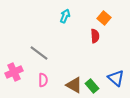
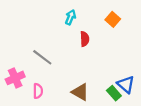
red semicircle: (95, 36) -> (85, 39), moved
pink semicircle: (43, 80) -> (38, 91), moved
green rectangle: (92, 86) -> (114, 93), moved

